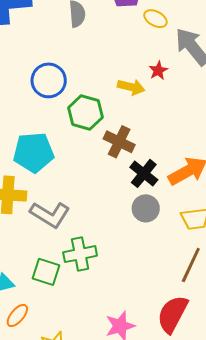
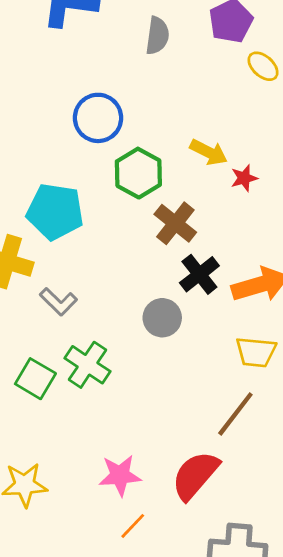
red star: (158, 71) -> (244, 178), moved
gray circle: (146, 208) -> (162, 318), moved
gray L-shape: (50, 215) -> (58, 302), size x0.7
green cross: (80, 254) -> (87, 365), turned 32

